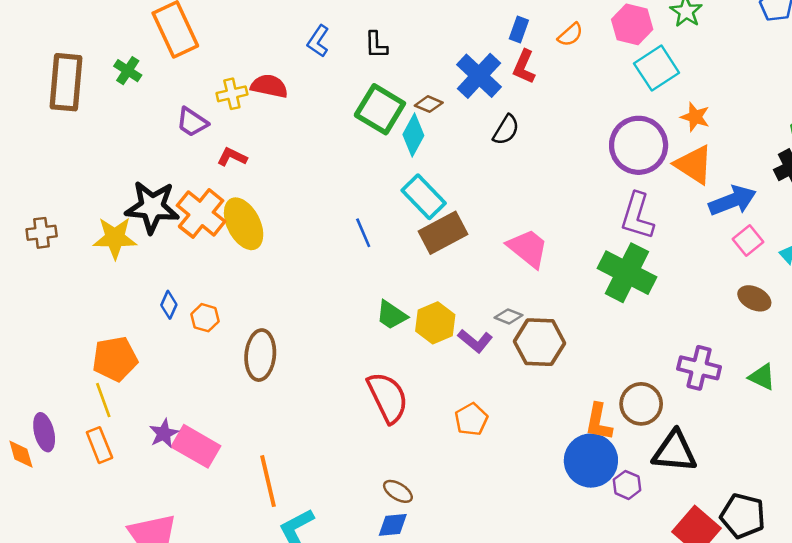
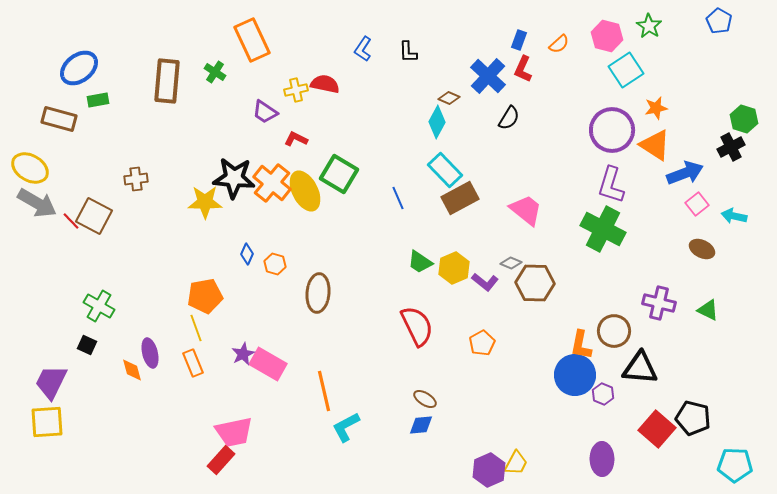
green square: (380, 109) -> (339, 174), moved
orange star: (695, 117) -> (656, 108), turned -30
brown cross: (42, 233) -> (136, 179), moved

